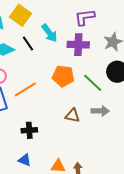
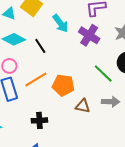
black line: (28, 43) -> (40, 46), moved
purple cross: (78, 45) -> (89, 35), turned 30
orange pentagon: (63, 76) -> (63, 85), moved

